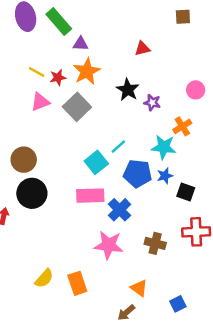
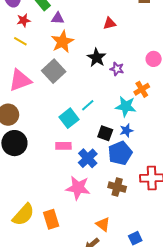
red star: (58, 77) -> (24, 20), moved
pink triangle: (40, 102) -> (20, 80), moved, size x1.4
blue pentagon: (138, 174) -> (120, 153), moved, turned -30
black square: (186, 192) -> (105, 133), moved
pink rectangle: (90, 196) -> (63, 146), size x0.7
yellow semicircle: (44, 278) -> (23, 215), size x1.4

